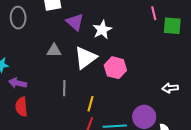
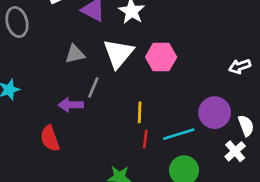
purple arrow: (18, 83) -> (71, 105), moved
gray line: (64, 88) -> (93, 87), moved, turned 35

